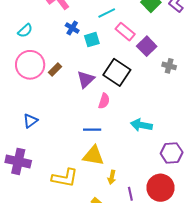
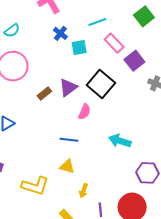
brown rectangle: (55, 70) -> (44, 94), moved
yellow triangle: (93, 156) -> (67, 167), size x0.7

